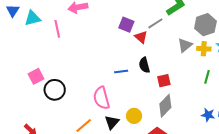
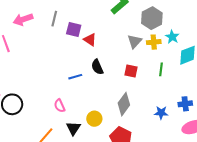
gray line: (155, 23) -> (54, 19), moved, turned -35
red square: (164, 81) -> (131, 71), moved, turned 32
pink semicircle: (101, 98) -> (60, 106), size x0.6
blue star: (208, 115) -> (161, 113), moved

